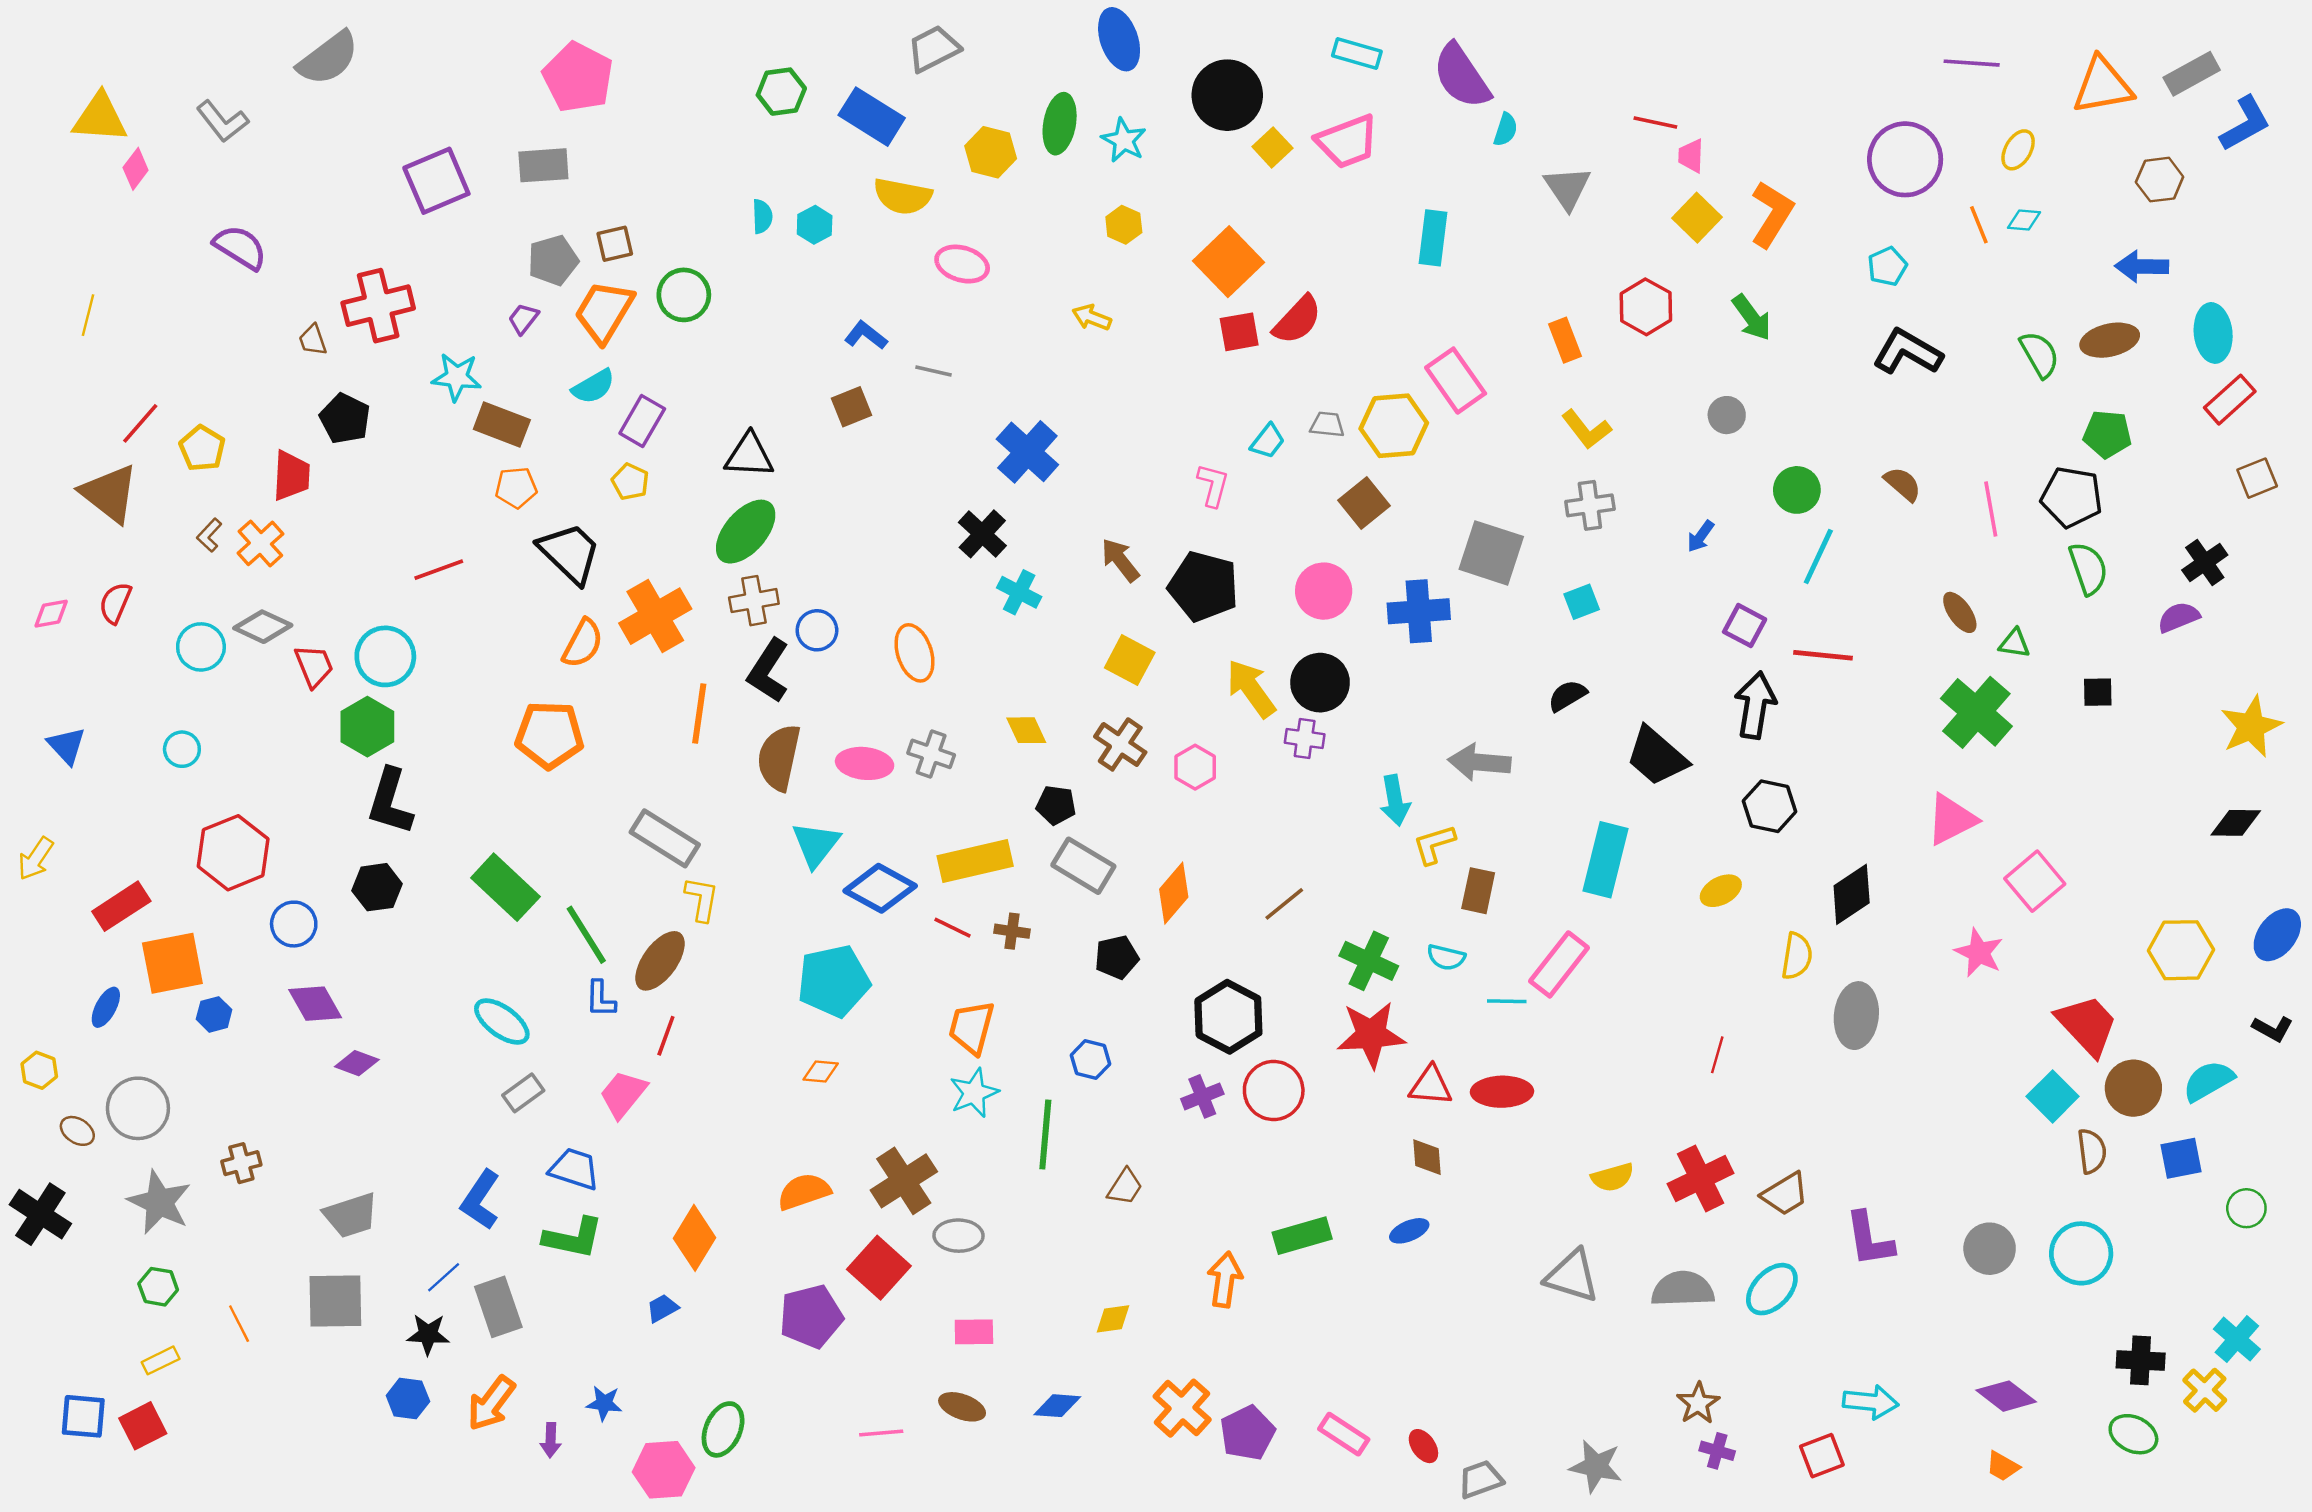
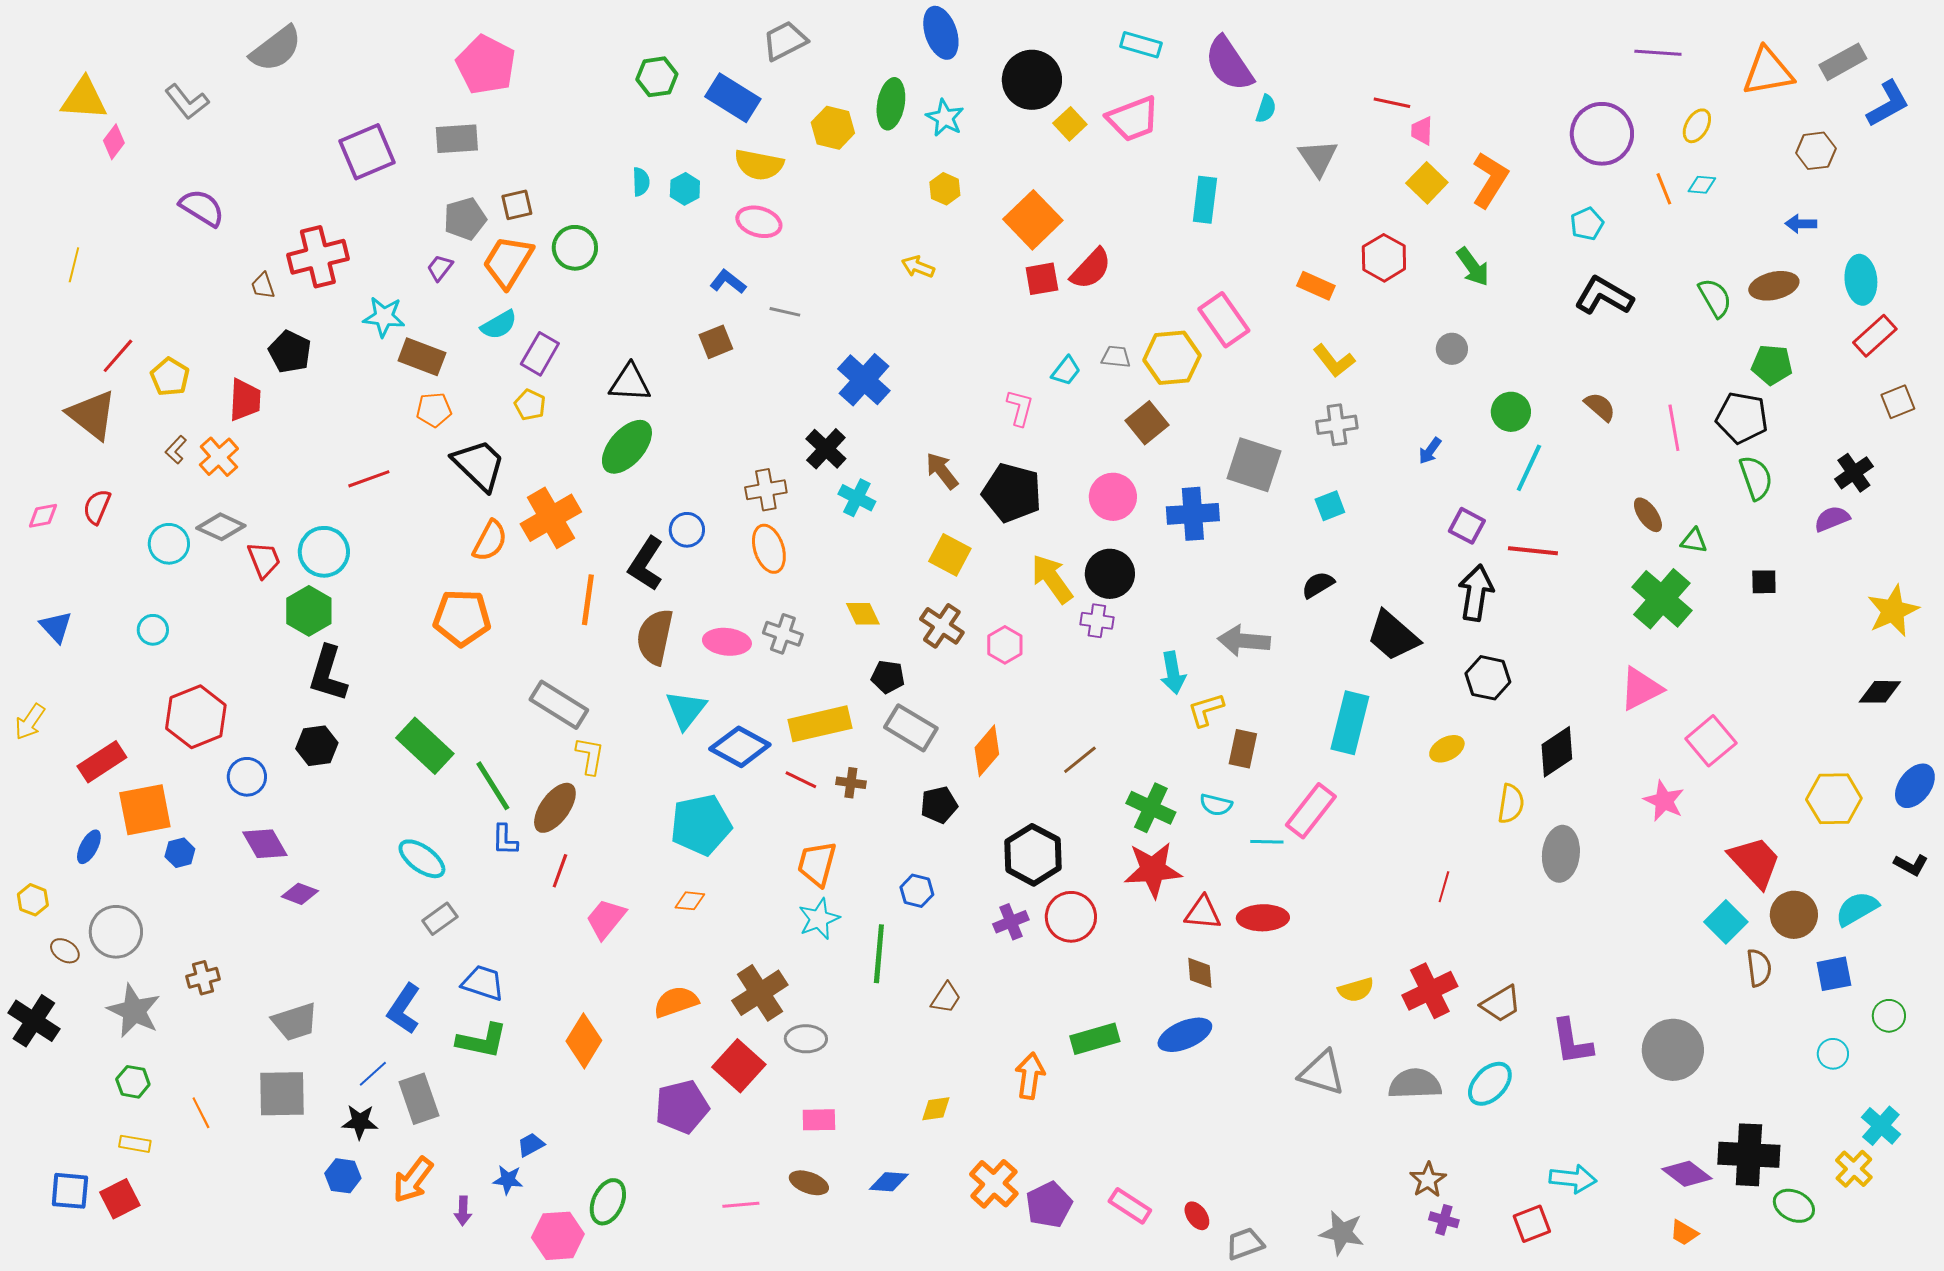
pink ellipse: (962, 264) -> (759, 222), moved
blue arrow: (2142, 266) -> (1801, 224), size x0.7
orange rectangle: (1565, 340) -> (1316, 286), turned -45
brown cross: (754, 601) -> (766, 490), moved
pink trapezoid: (623, 1094) -> (606, 919), moved
blue ellipse: (1409, 1231) -> (1185, 1035), size x1.6
gray circle: (1990, 1249) -> (1673, 1050), size x1.4
cyan circle: (2081, 1253) -> (1833, 1054), moved, size x0.6
blue trapezoid: (662, 1308) -> (531, 1145), moved
yellow rectangle: (161, 1360) -> (135, 1144), turned 36
black cross: (2141, 1360) -> (1749, 1155), moved, size x1.5

